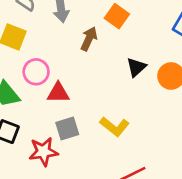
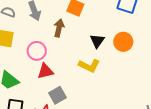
pink circle: (36, 72) -> (37, 51), moved
yellow L-shape: (115, 127) -> (89, 66), moved

